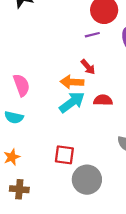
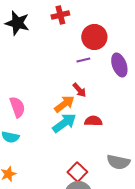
orange arrow: (72, 82) -> (64, 104), turned 140
red square: (64, 155) -> (77, 172), moved, turned 36

